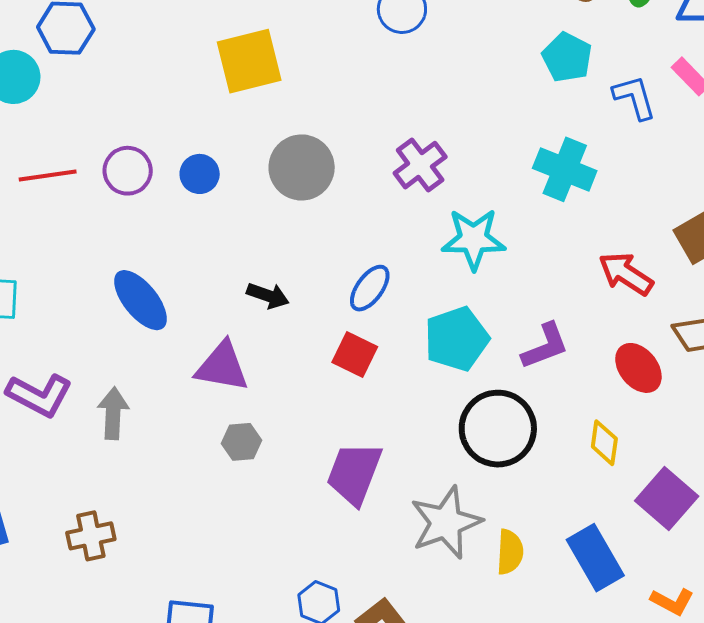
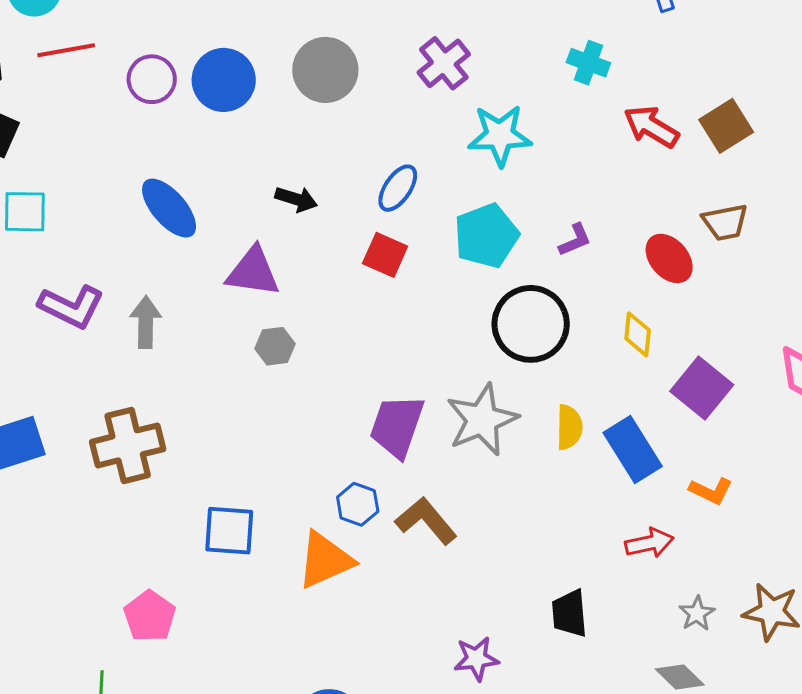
cyan cross: (565, 169) -> (588, 63), size x0.7
blue circle: (200, 174) -> (224, 80), size x1.6
red line: (48, 176) -> (66, 50), moved
red arrow: (626, 274) -> (651, 127), moved
purple L-shape: (545, 346) -> (575, 240), size x0.7
purple trapezoid: (354, 473) -> (397, 426), moved
brown cross: (91, 536) -> (128, 445), size x1.5
yellow semicircle: (510, 552) -> (569, 427), moved

